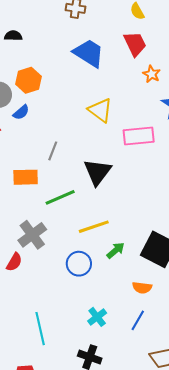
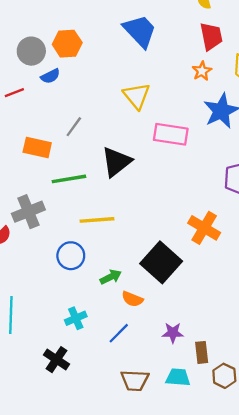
red trapezoid: (135, 44) -> (211, 36), moved
green arrow: (116, 250) -> (111, 277), moved

